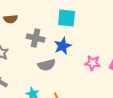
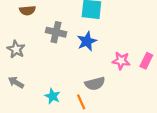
gray semicircle: (47, 65) -> (95, 84), moved

